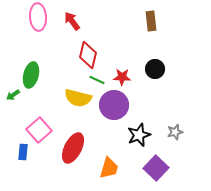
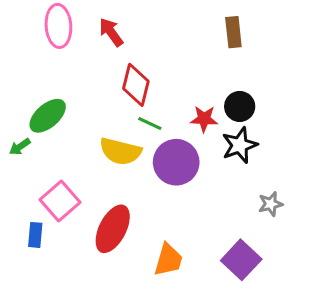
green ellipse: (31, 75) -> (48, 116), turned 35
red star: (122, 77) -> (204, 119), moved
black star: (139, 135) -> (240, 145), moved

